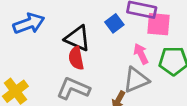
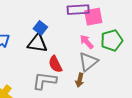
blue square: (114, 23) -> (40, 28), moved
red semicircle: (76, 58) -> (55, 64), moved

